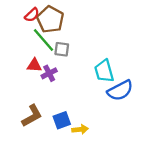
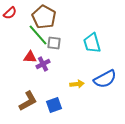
red semicircle: (32, 15) -> (10, 13), moved
cyan trapezoid: (104, 71) -> (92, 43), moved
yellow arrow: (80, 129) -> (77, 84), moved

